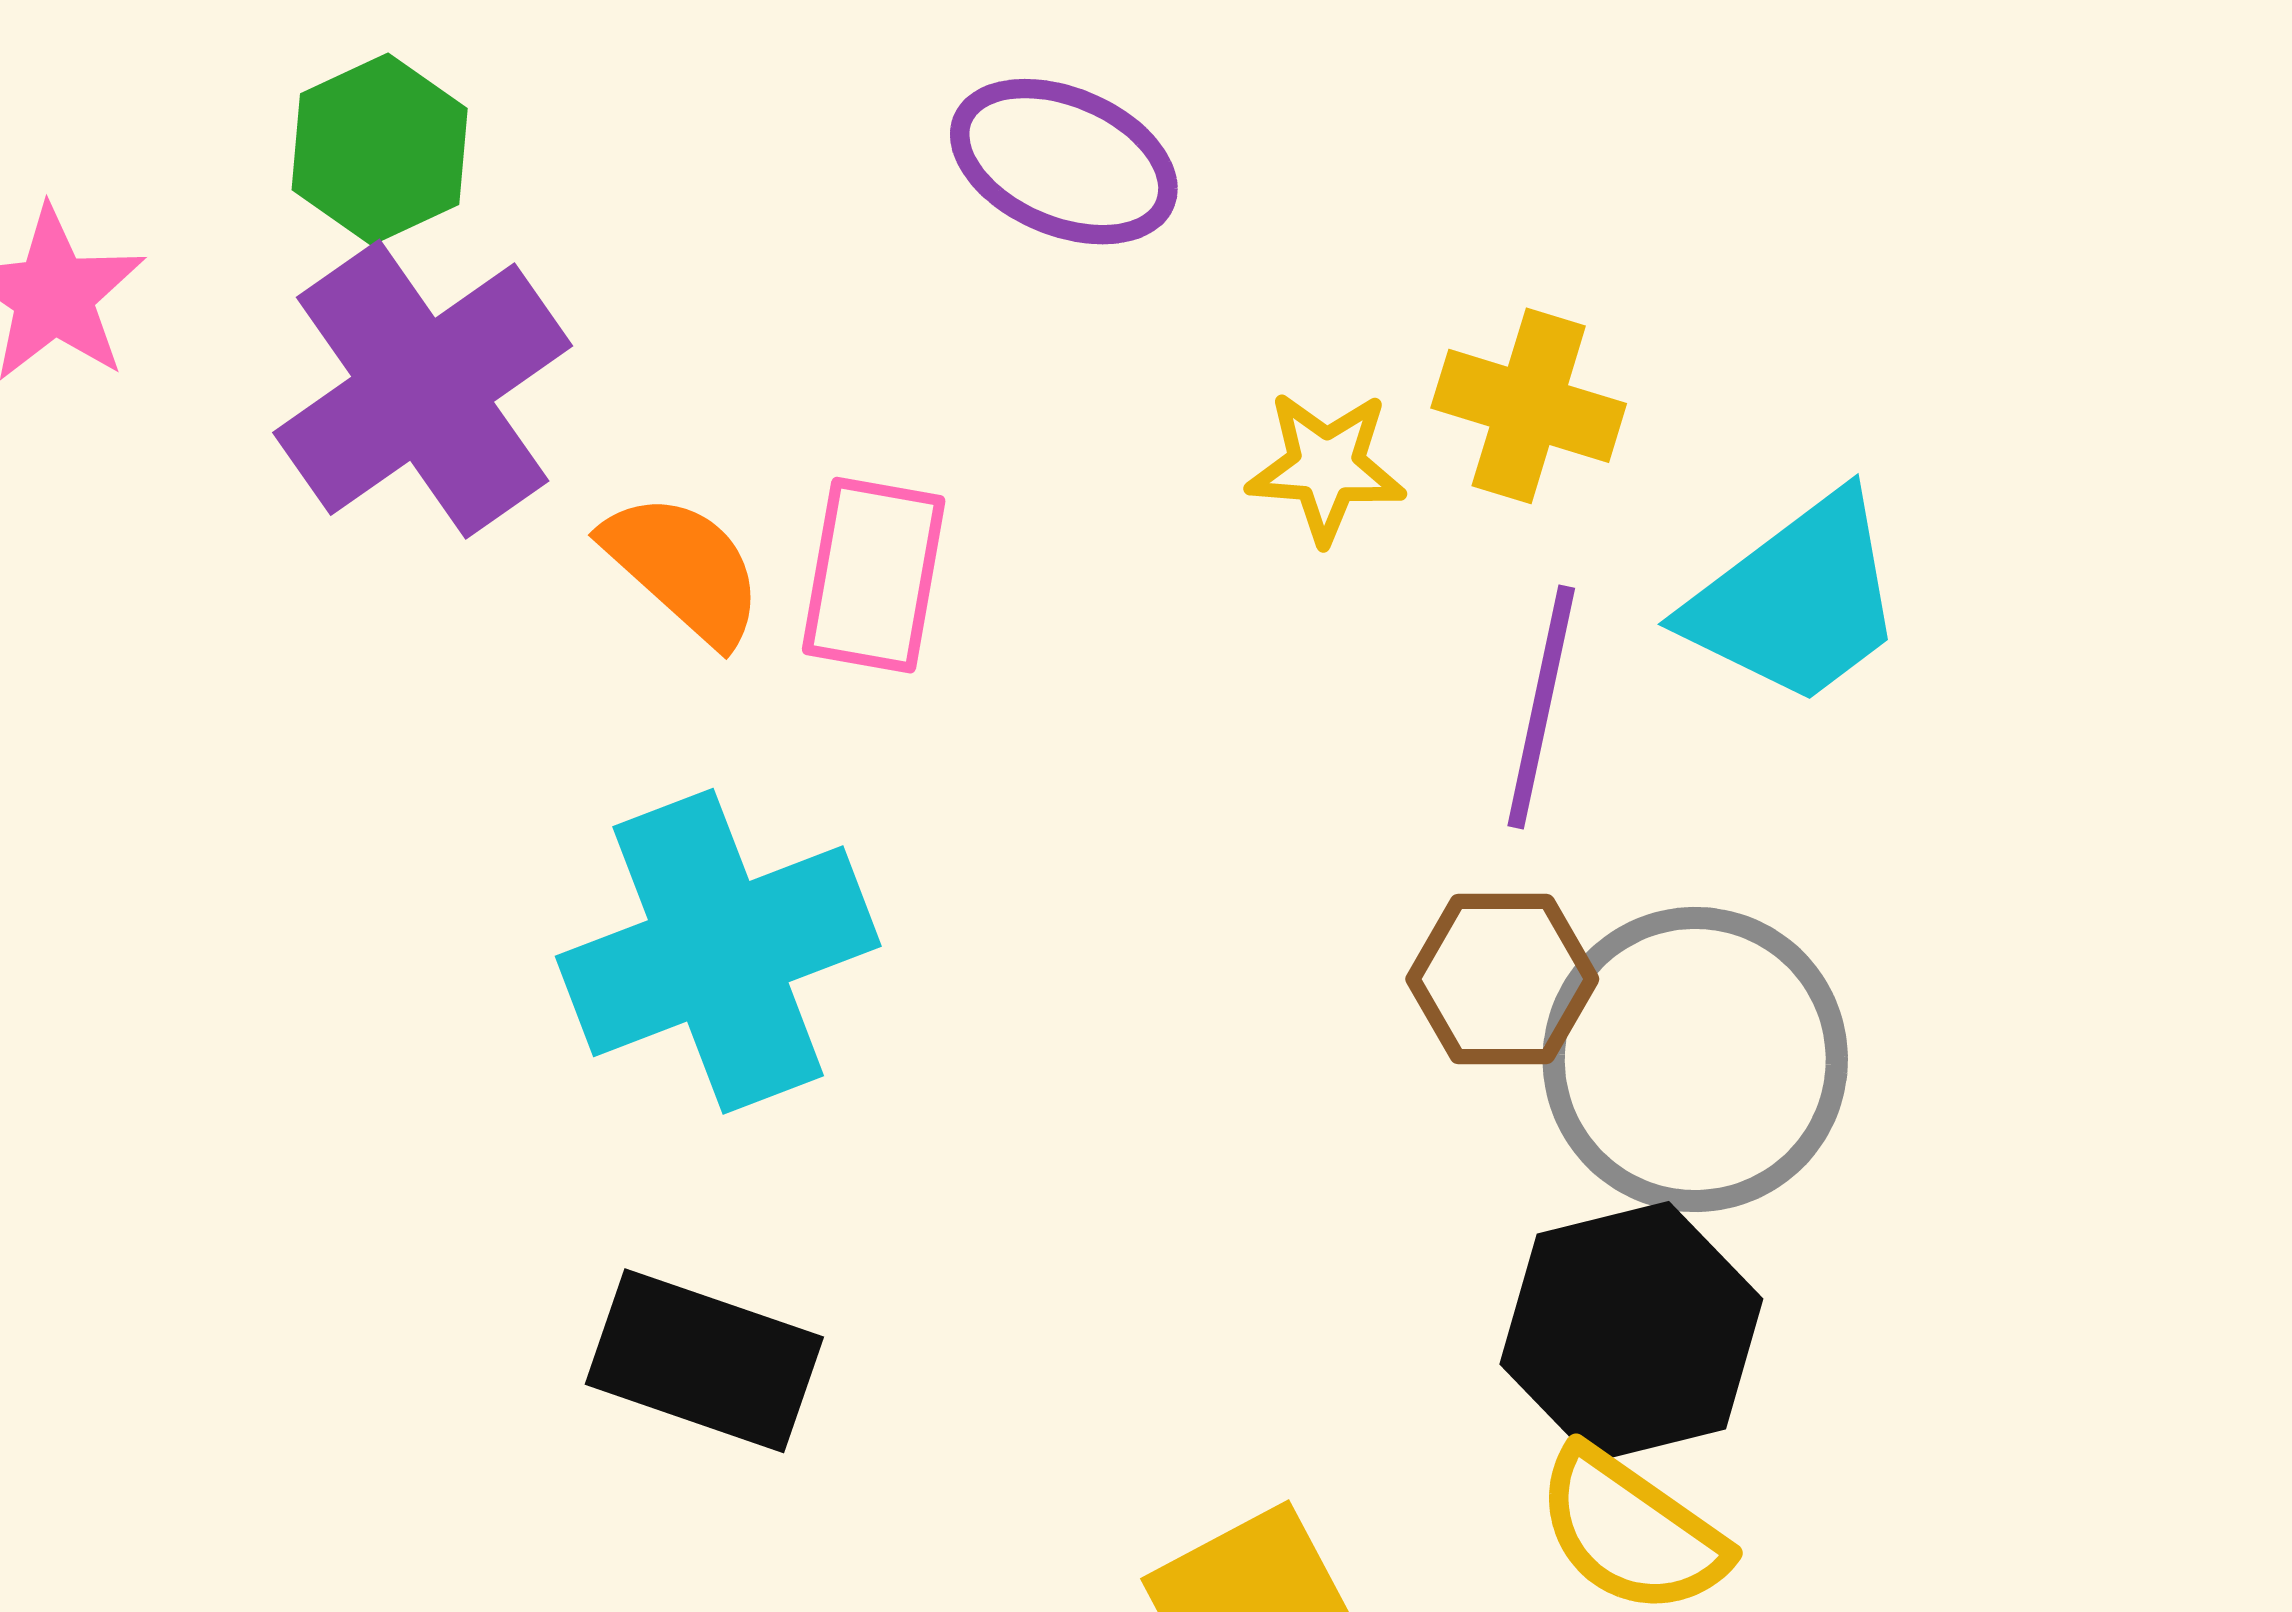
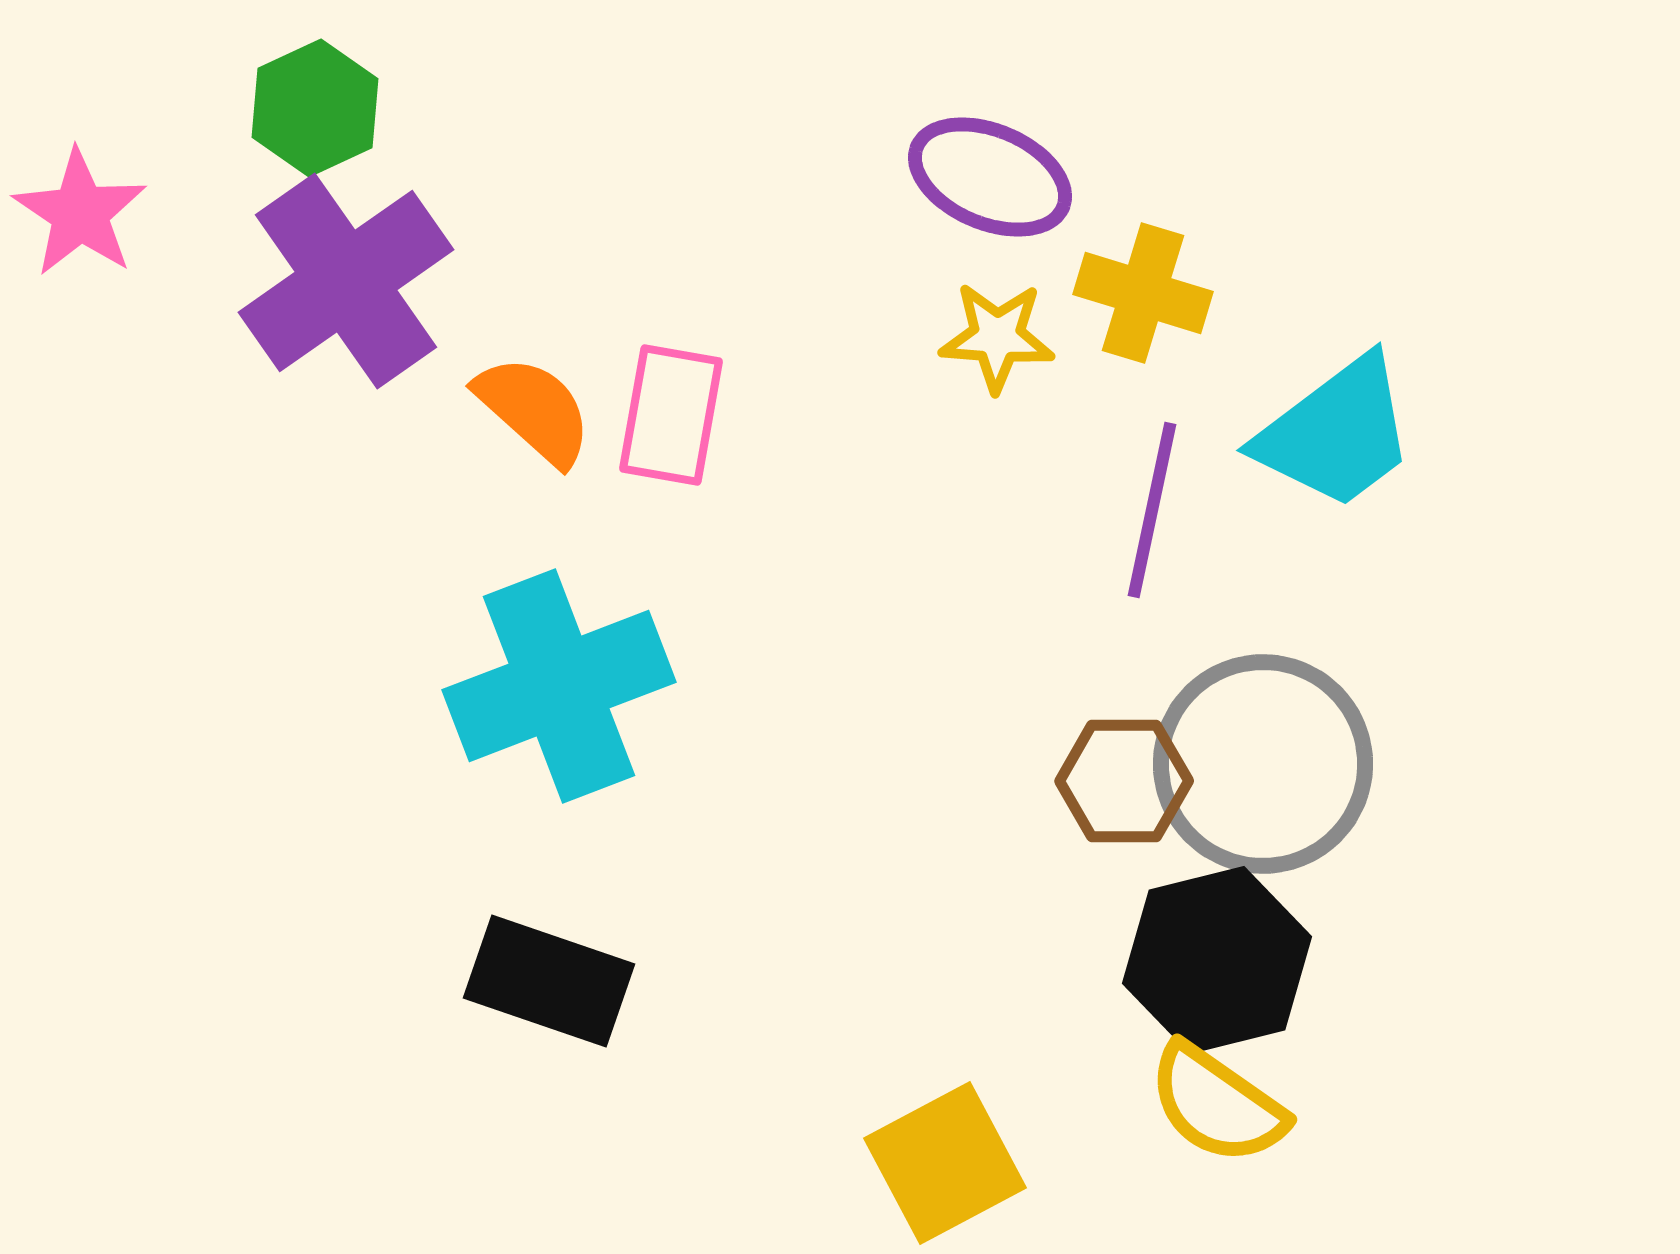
purple ellipse: (1064, 162) -> (990, 177), moved
brown hexagon: (1502, 979) -> (1124, 781), moved

